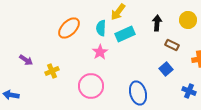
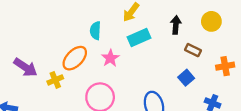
orange ellipse: (69, 28) -> (75, 58), moved
cyan semicircle: (101, 28) -> (95, 31), moved
purple arrow: (26, 60) -> (25, 67), size x1.5

